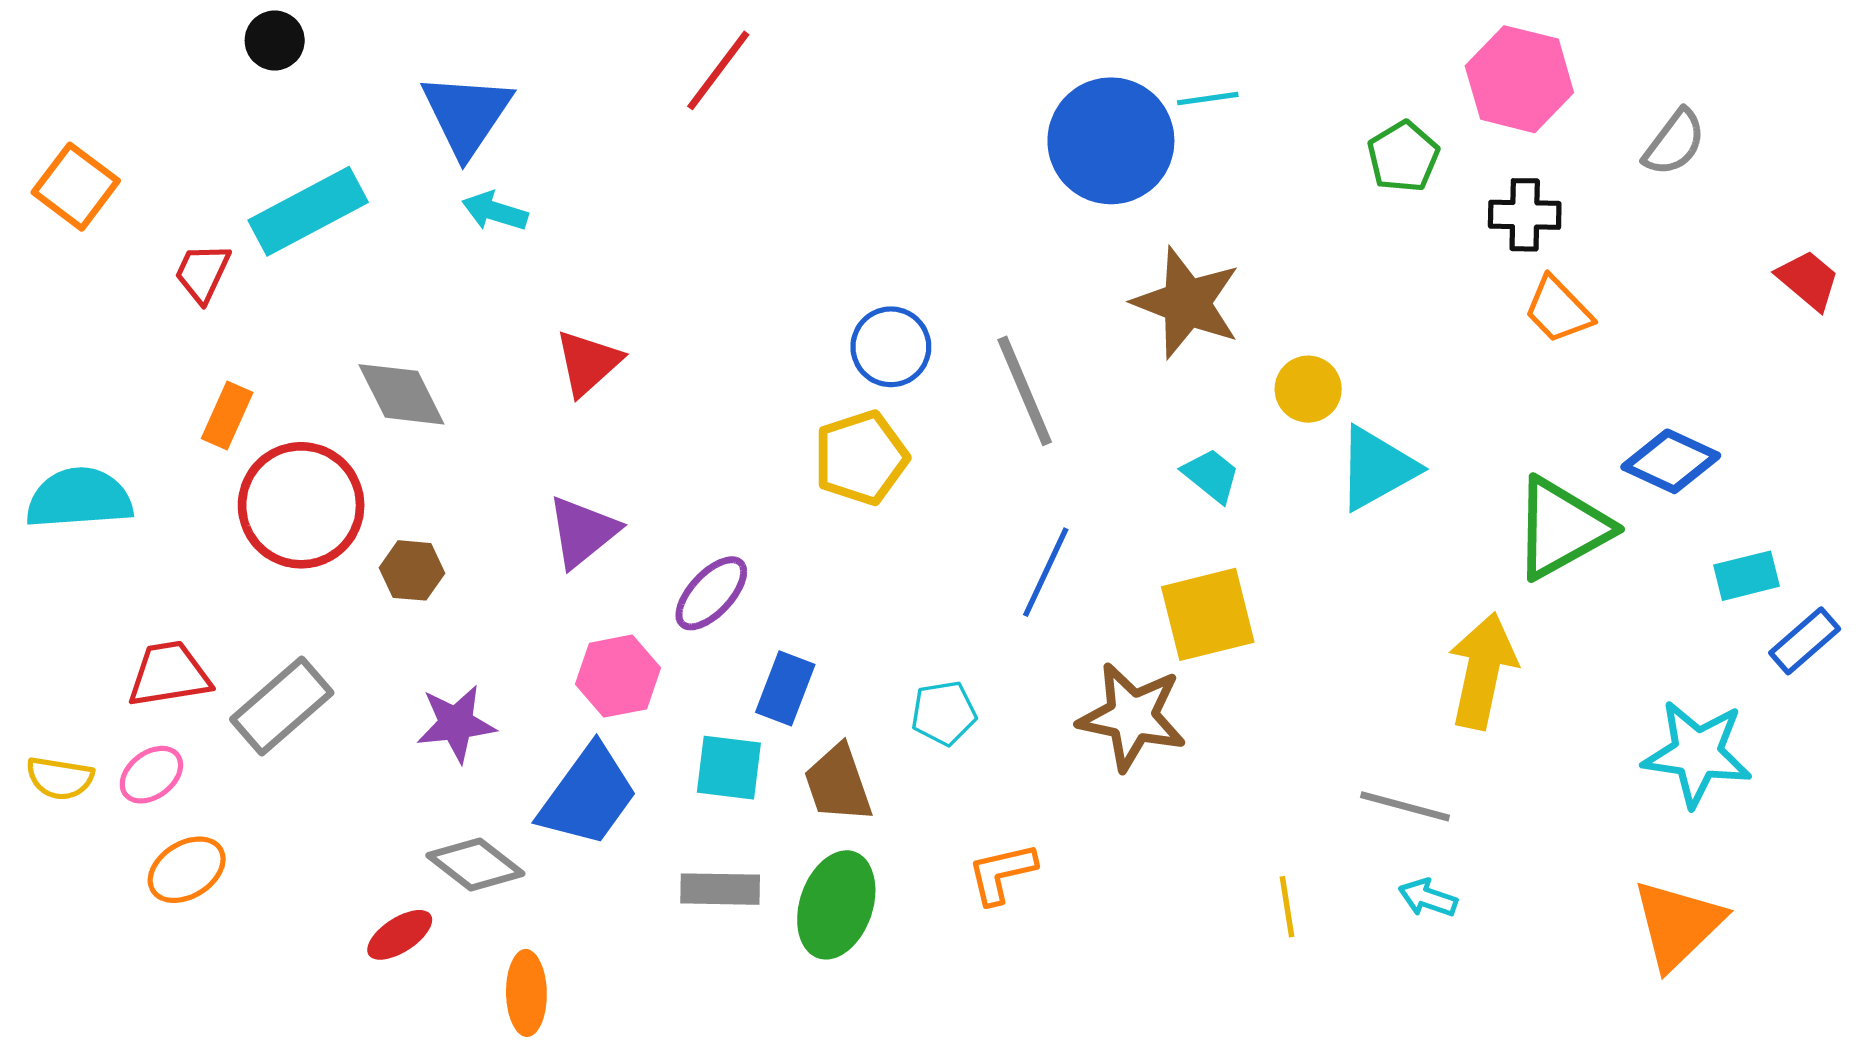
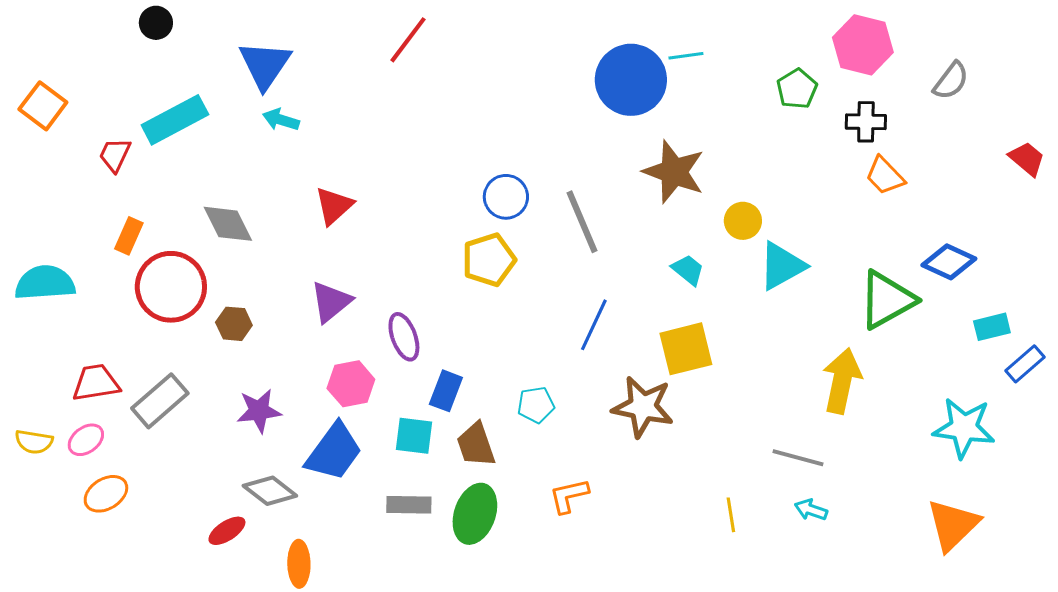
purple ellipse: (711, 593) -> (404, 337), turned -63

